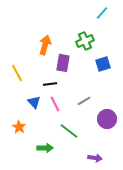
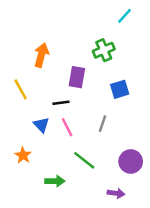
orange arrow: (45, 45) -> (41, 55), moved
blue square: (103, 64) -> (120, 89), moved
gray line: (84, 101) -> (103, 124), turned -40
purple circle: (107, 119) -> (131, 161), moved

